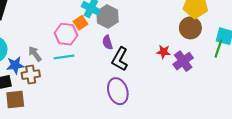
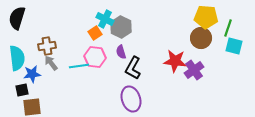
pink hexagon: (66, 34) -> (95, 57), moved
green line: (218, 49) -> (228, 28), moved
red star: (163, 52) -> (175, 61), size x1.6
brown cross: (31, 75) -> (47, 46), moved

